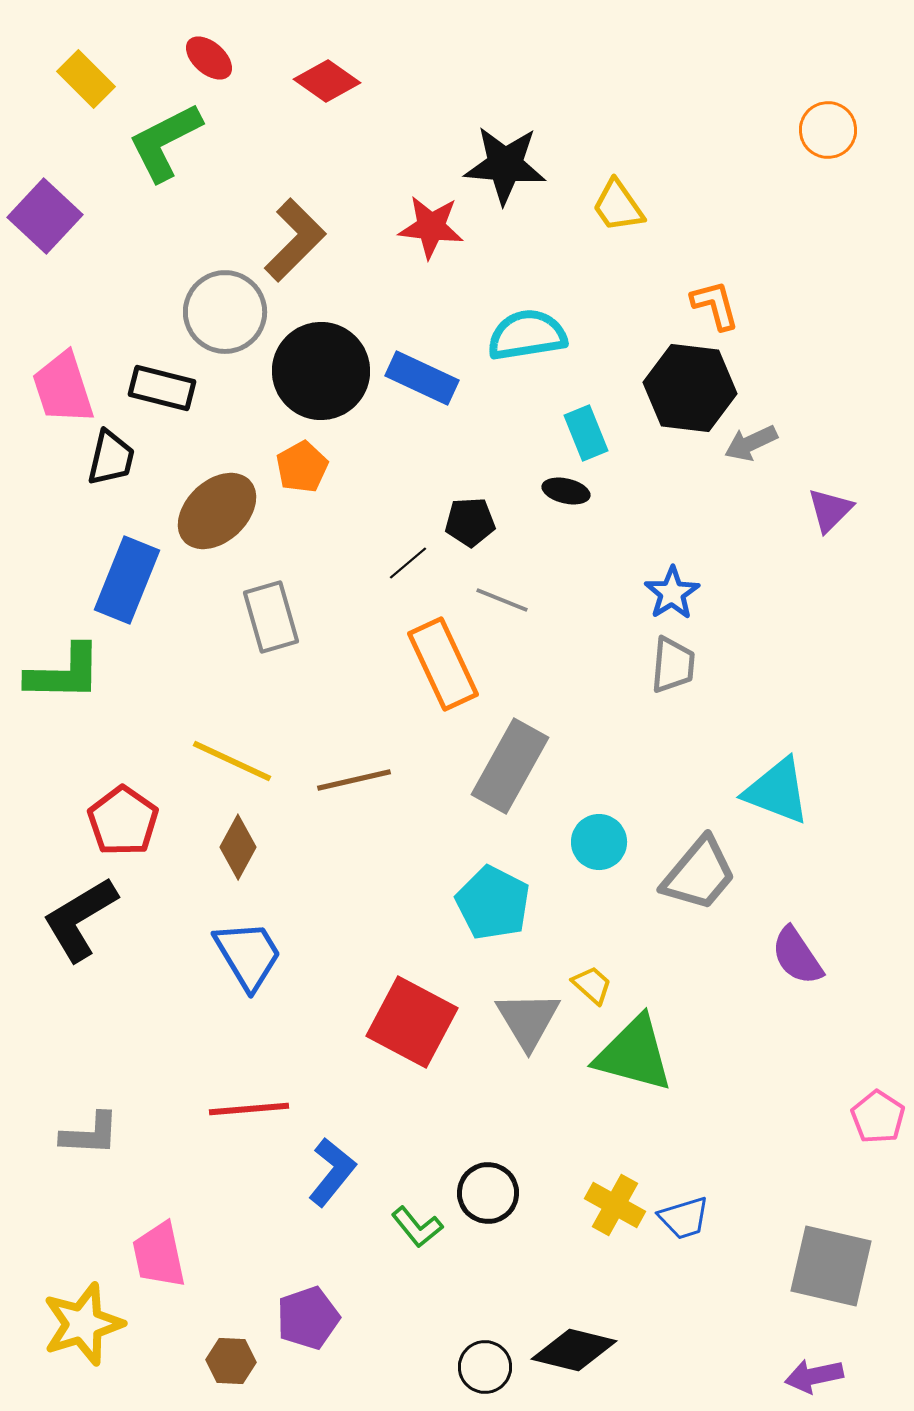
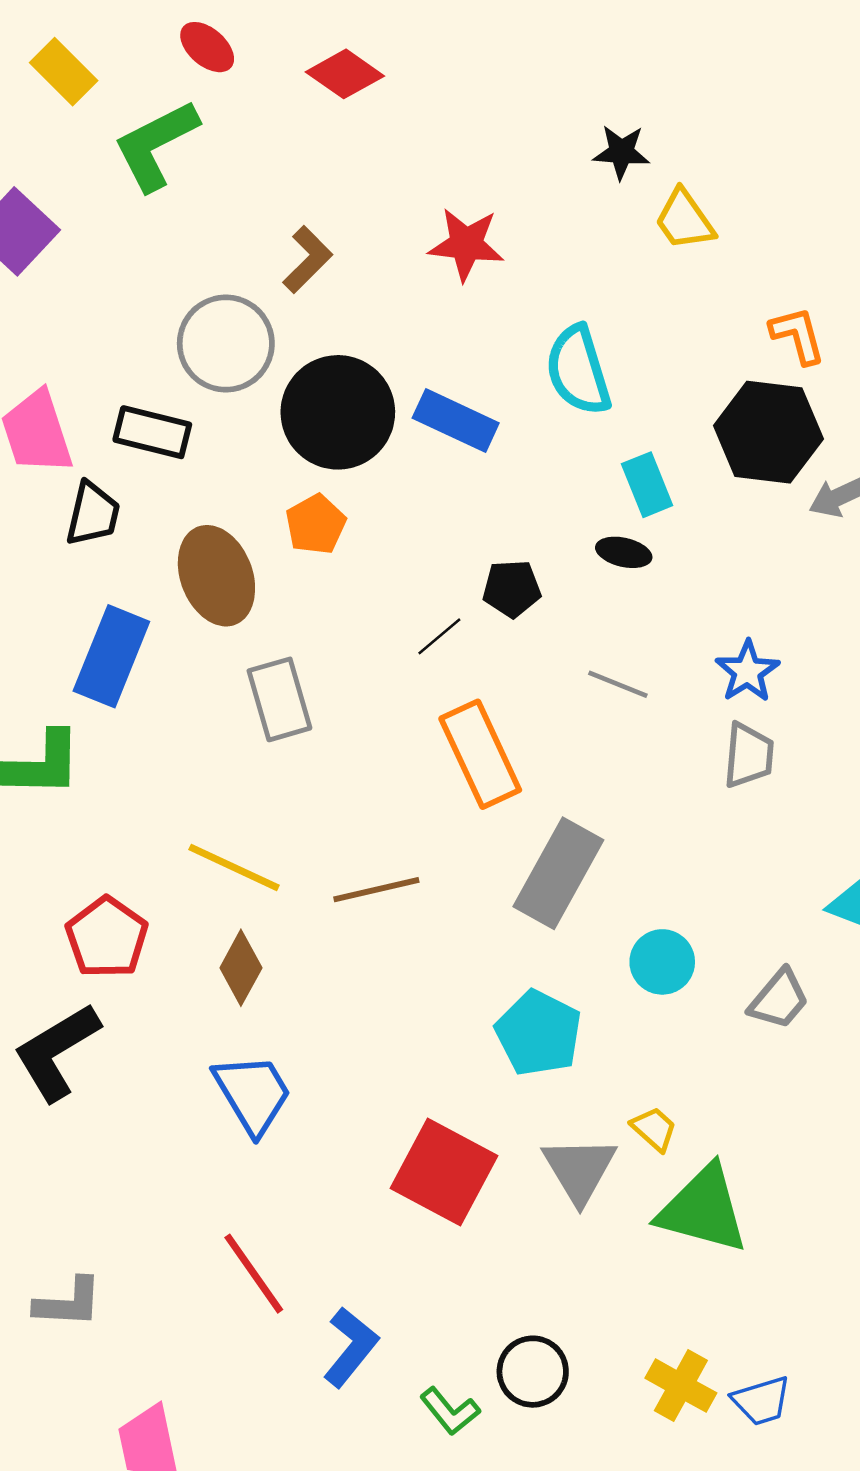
black star: (505, 165) -> (621, 152), moved, size x0.6
brown L-shape: (295, 240) -> (307, 259), size x0.7
cyan semicircle: (527, 335) -> (578, 370), turned -98
brown ellipse: (217, 511) -> (216, 576), turned -68
gray line: (502, 600) -> (618, 684), moved
gray trapezoid: (699, 874) -> (779, 999), size x0.7
red line: (249, 1109) -> (254, 1274), turned 60

